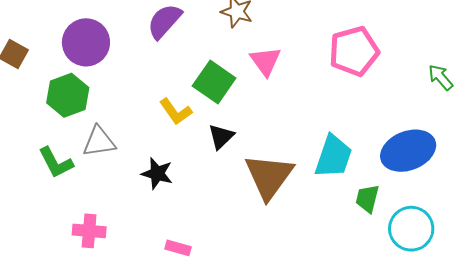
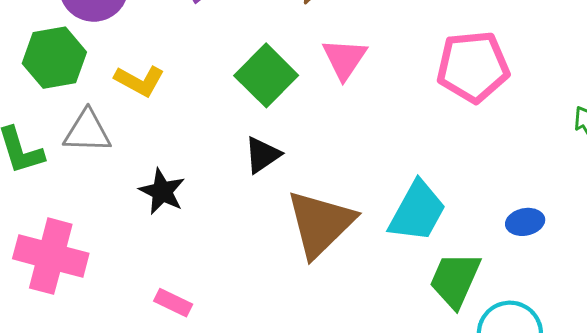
yellow L-shape: (176, 112) -> (140, 81), moved, turned -36
blue ellipse: (408, 151) -> (525, 222), size x0.5
green trapezoid: (367, 199) -> (455, 280), size x1.4
pink cross: (89, 231) -> (51, 256), size x1.5

